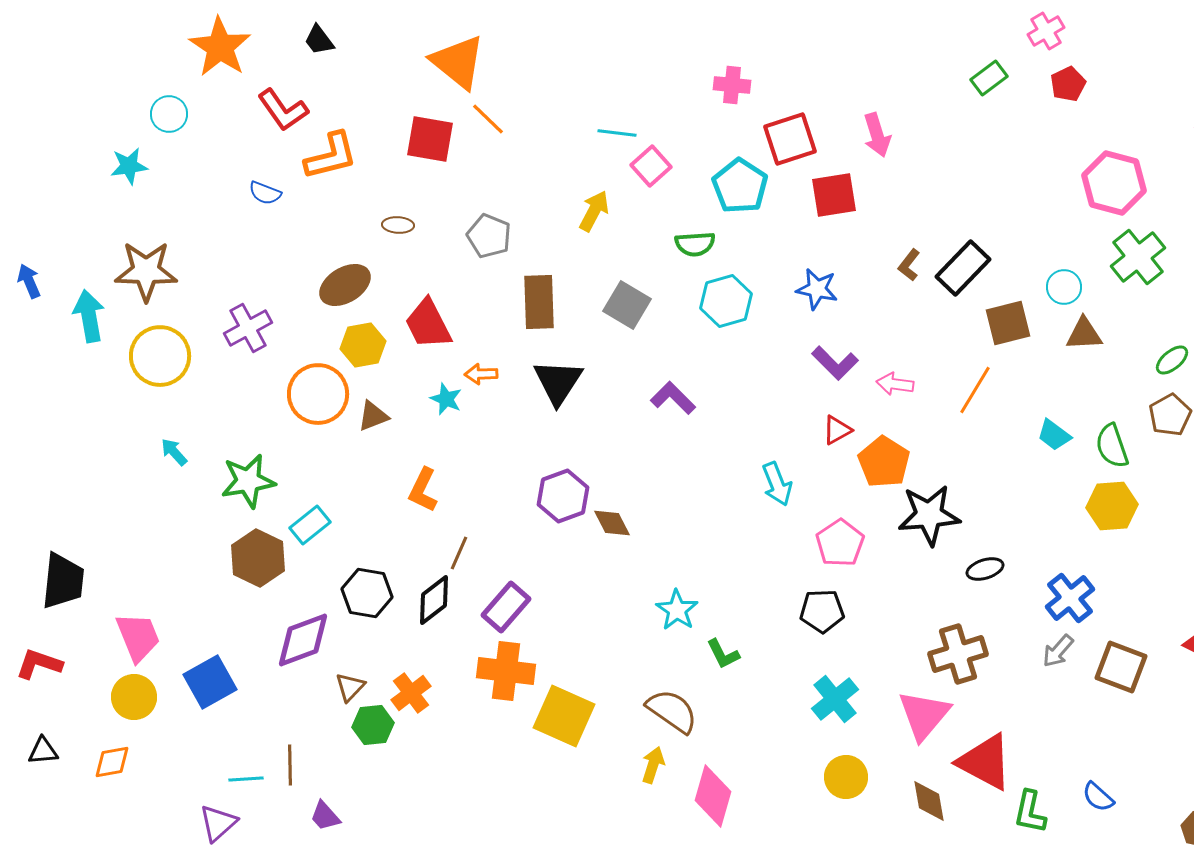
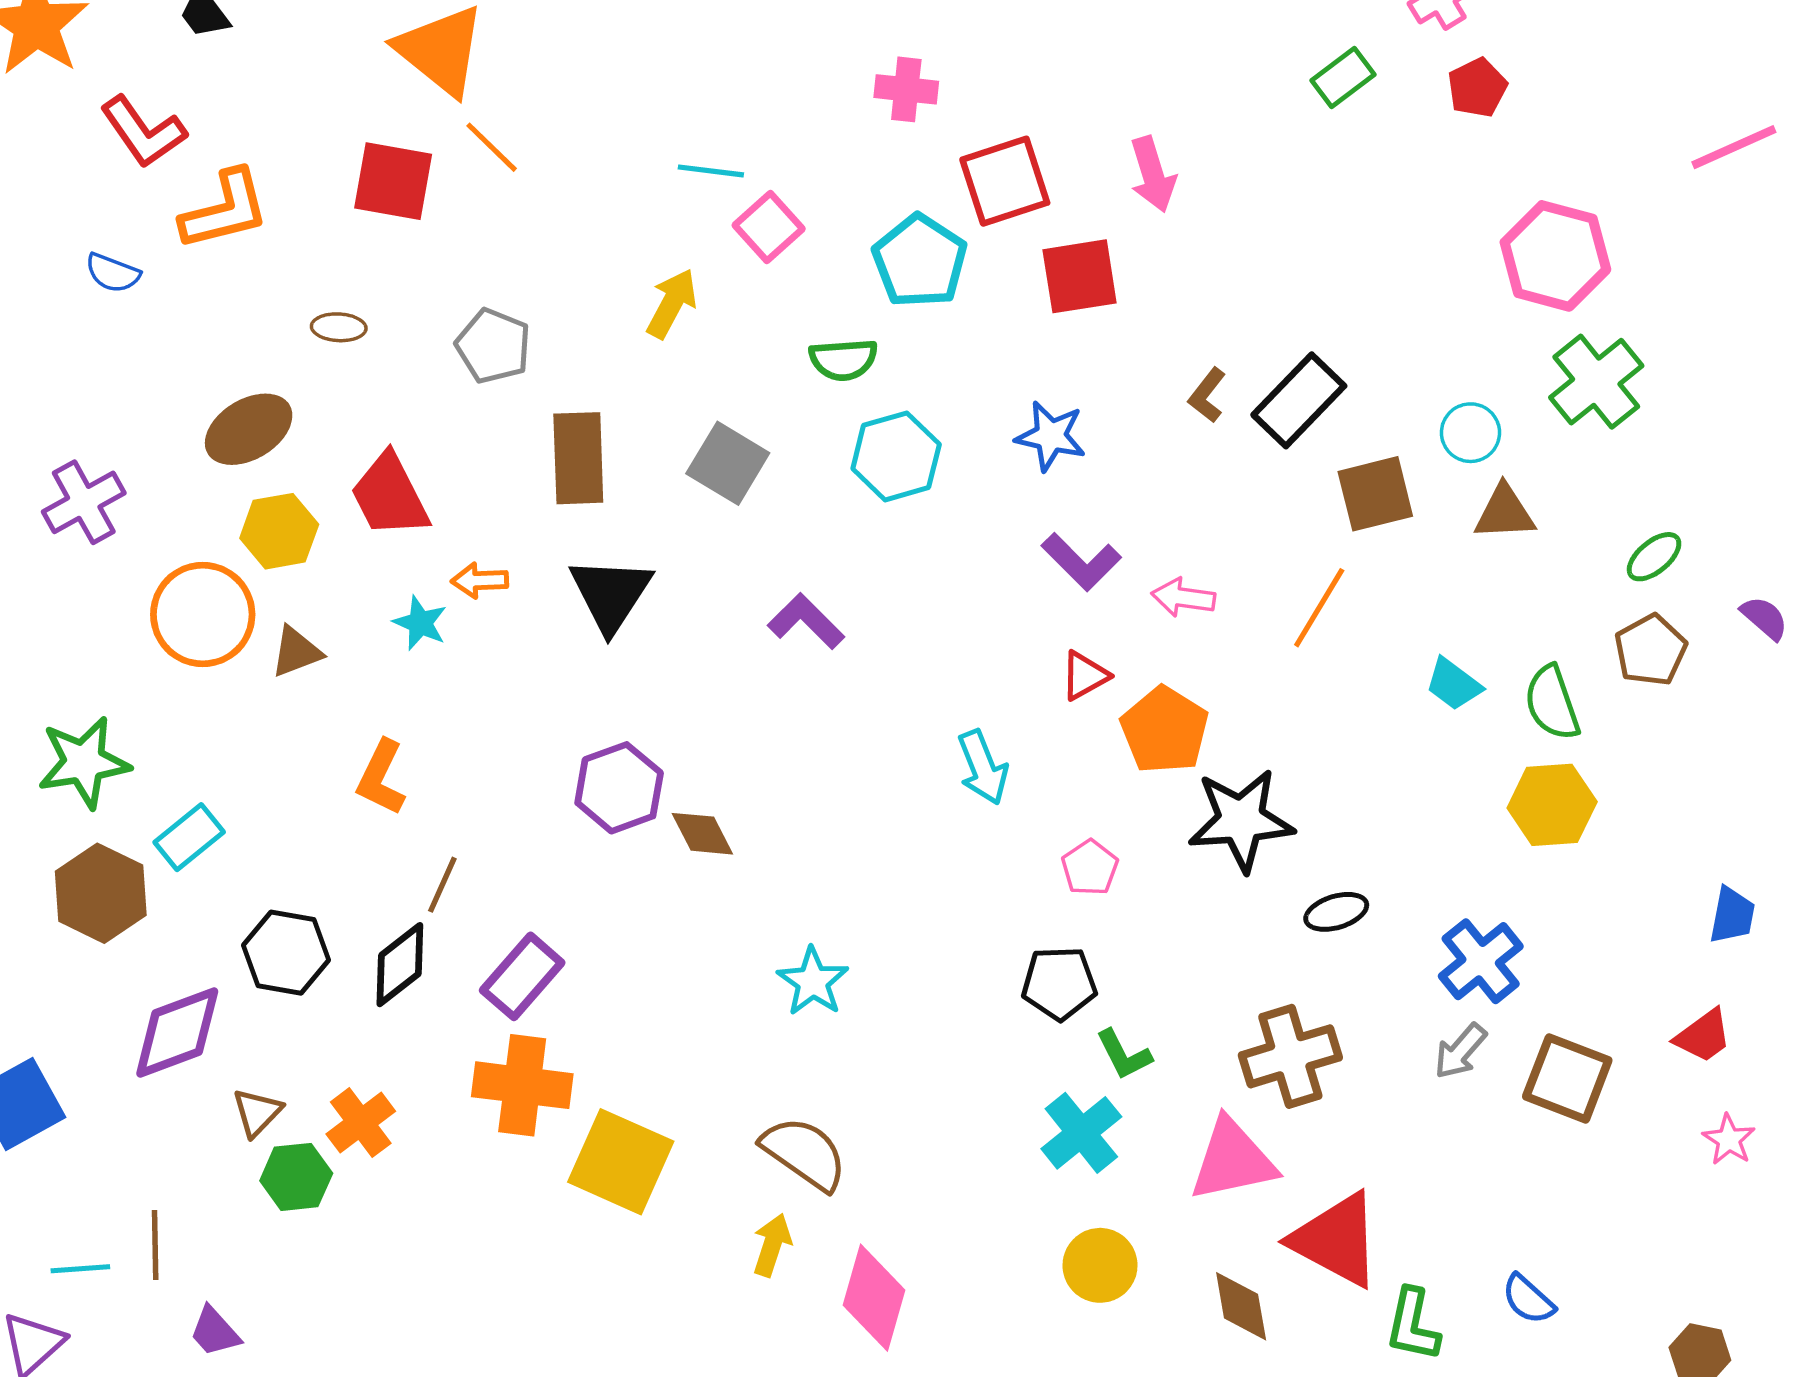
pink pentagon: (840, 543) -> (1090, 868), size x0.7
green L-shape: (723, 654) -> (1124, 1055), moved
pink triangle: (924, 715) -> (1233, 1160), turned 38

